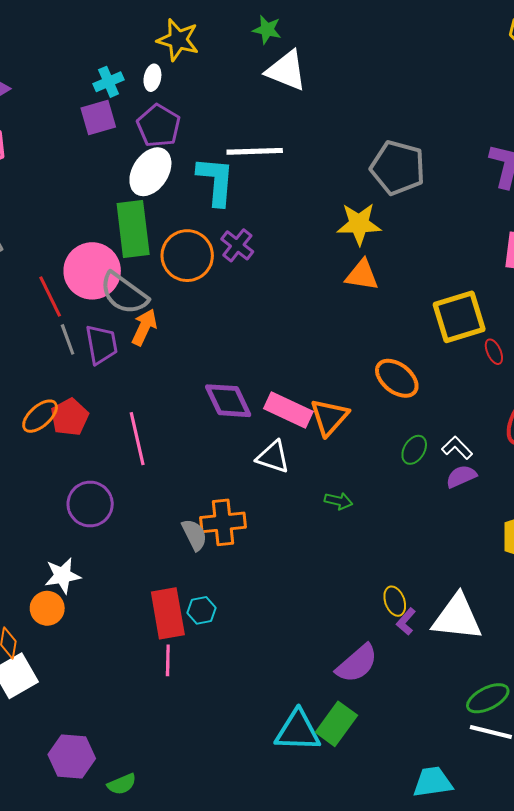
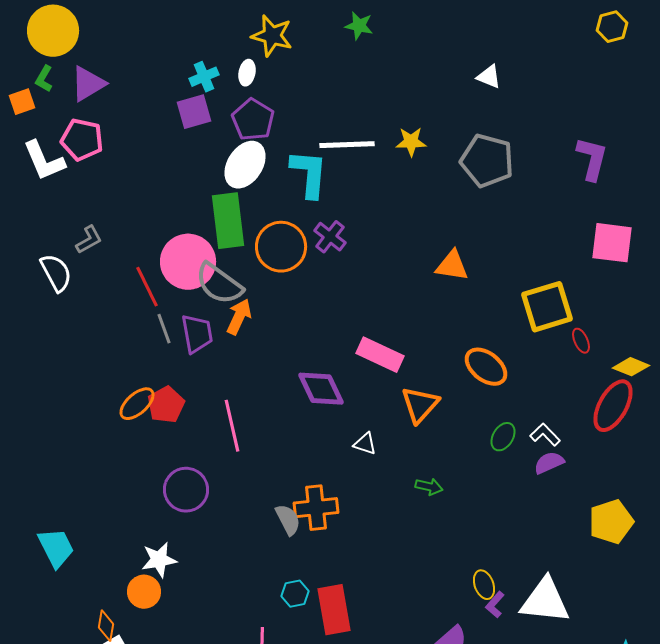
white triangle: (286, 71) -> (489, 77), moved, size x0.6
yellow star: (359, 224) -> (411, 142), moved, size x0.7
pink rectangle: (288, 410) -> (380, 355), moved
white triangle: (273, 457) -> (365, 444), size x0.7
red rectangle: (168, 613) -> (334, 610), moved

